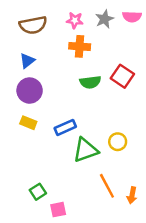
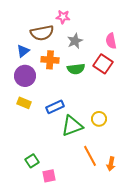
pink semicircle: (132, 17) -> (111, 41), moved, turned 77
gray star: (105, 19) -> (75, 41), moved
brown semicircle: (33, 25) -> (42, 33), moved
orange cross: (80, 46) -> (50, 60), moved

